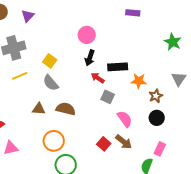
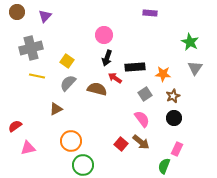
yellow line: (20, 76) -> (37, 76), turned 35
gray triangle: (179, 79) -> (195, 68), moved
orange star: (139, 81) -> (163, 74), moved
gray semicircle: (51, 83) -> (68, 83), turned 84
gray square: (108, 97) -> (145, 94), moved, turned 32
brown triangle: (39, 109) -> (56, 109), turned -32
brown semicircle: (66, 109) -> (97, 89), moved

